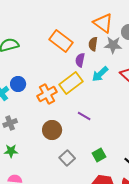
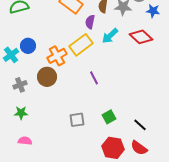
purple line: (84, 116) -> (94, 78), turned 32
brown circle: (52, 130) -> (47, 77), moved
gray square: (67, 158) -> (77, 120), turned 35

